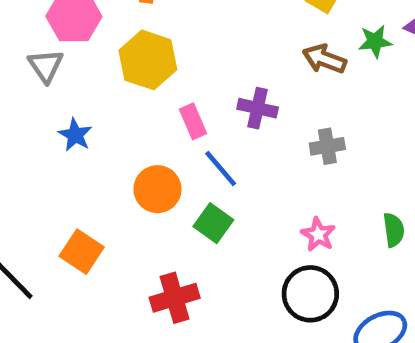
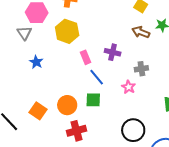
orange circle: (157, 189) -> (67, 105), moved
green square: (213, 223) -> (93, 100), turned -35
pink star: (318, 234) -> (129, 87), moved

